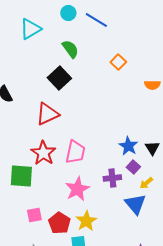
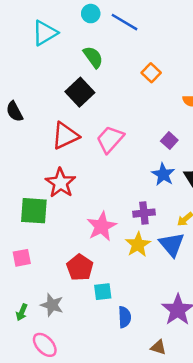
pink trapezoid: (75, 152) -> (110, 139), moved, turned -150
purple square: (133, 167) -> (169, 141), moved
pink square: (34, 215) -> (22, 258), moved
yellow star: (86, 221) -> (138, 245), moved

